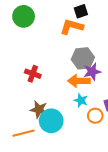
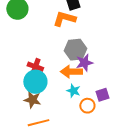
red cross: (33, 74) -> (35, 67), moved
cyan circle: (51, 121) -> (35, 82), moved
orange line: (24, 133) -> (38, 123), moved

